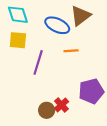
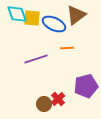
yellow square: (18, 40) -> (32, 18), moved
purple line: (38, 62) -> (36, 59), turned 55

